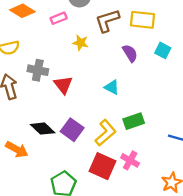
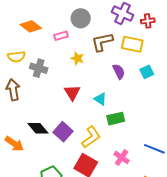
cyan square: (163, 50) -> (147, 72), turned 32
gray cross: (38, 70) -> (39, 68), moved
red triangle: (63, 85) -> (72, 93), moved
green rectangle: (134, 121) -> (116, 119), moved
pink cross: (130, 160) -> (122, 157), moved

